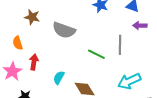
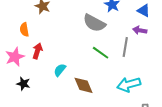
purple arrow: (140, 26) -> (140, 30), moved
gray semicircle: (64, 30) -> (94, 23), moved

